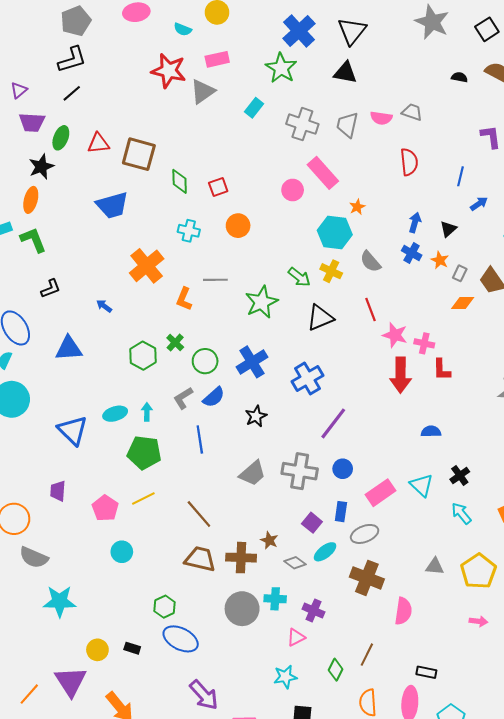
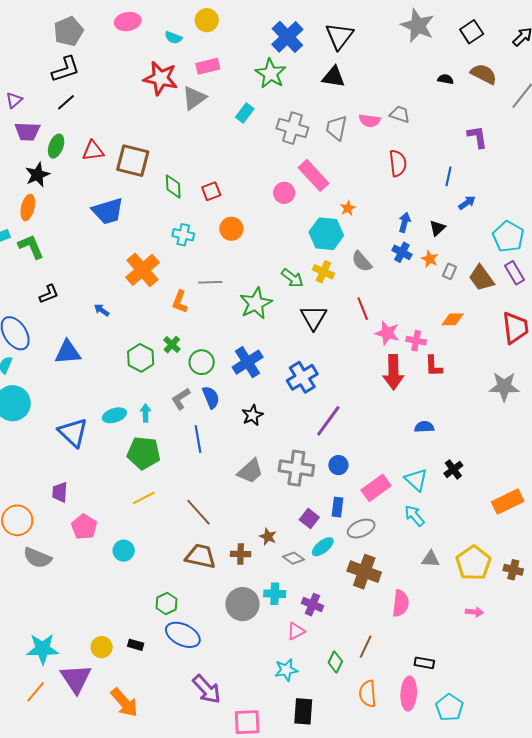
orange diamond: (463, 303) -> (453, 319), moved
black triangle: (320, 318) -> (314, 317), turned -36
blue semicircle: (214, 397) -> (211, 397), turned -70
pink pentagon: (105, 508) -> (84, 527), moved
cyan arrow: (461, 513) -> (414, 516), moved
brown cross: (241, 558) -> (241, 554), size x0.7
cyan star: (60, 601) -> (43, 649), moved

